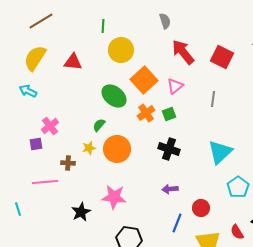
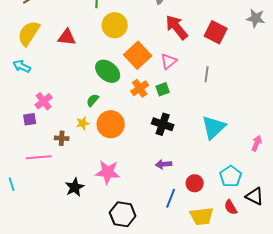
cyan pentagon: (238, 187) -> (231, 176), moved

